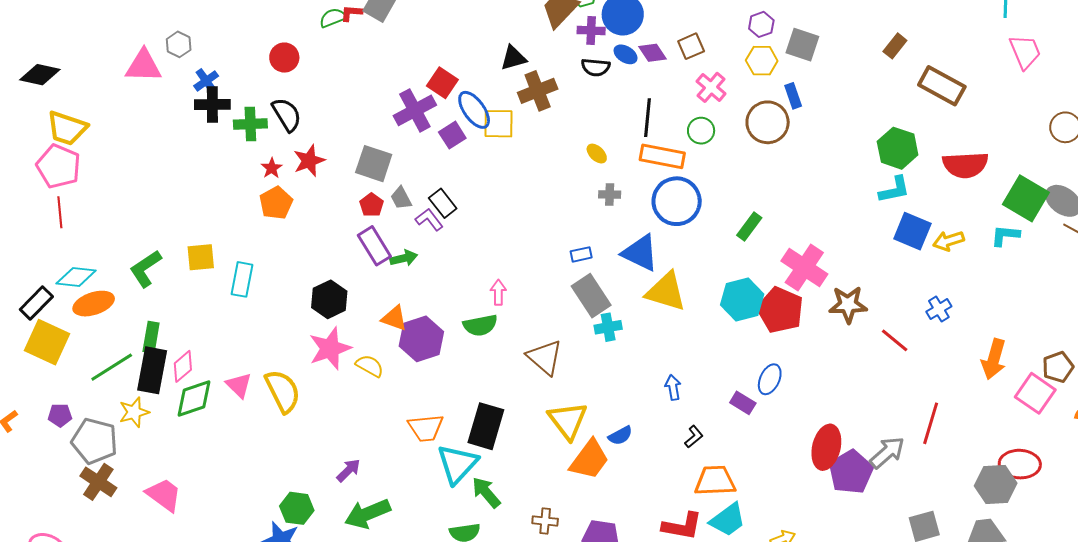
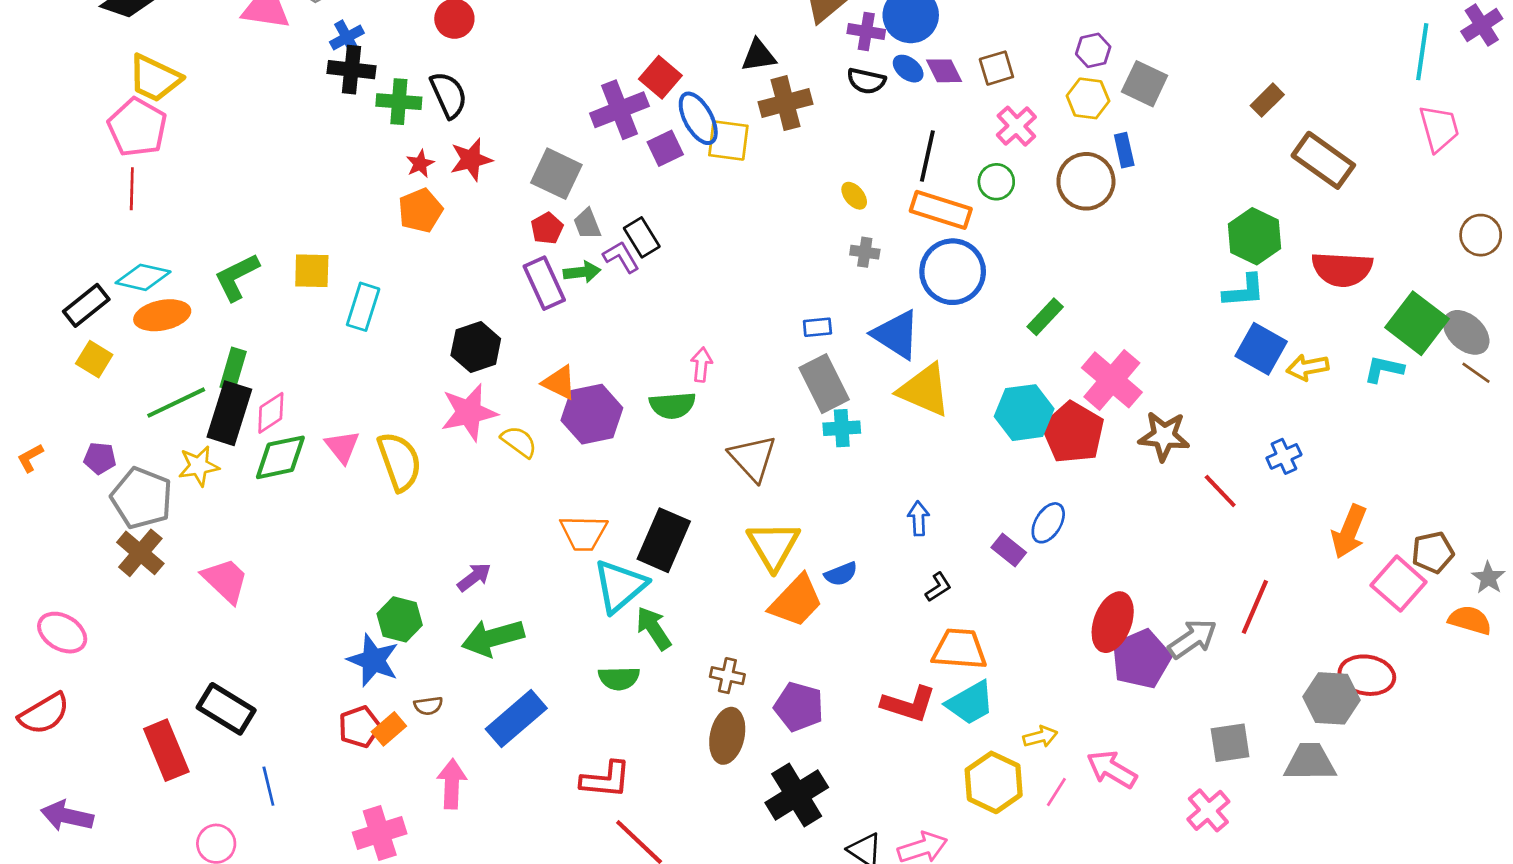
green arrow: (404, 258) -> (582, 272), moved
yellow square: (47, 342) -> (94, 359), size x0.6

